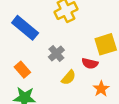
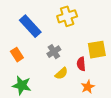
red semicircle: (90, 63) -> (81, 64), turned 64
orange rectangle: (22, 70) -> (17, 55), moved

